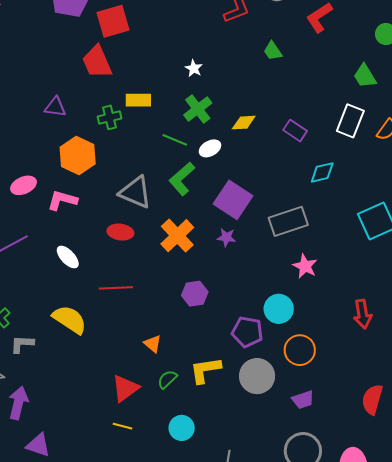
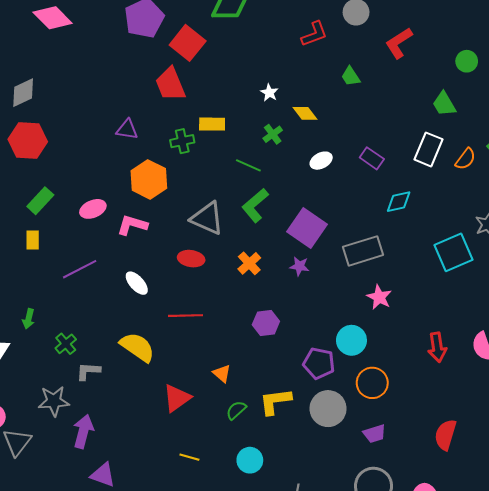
red square: (113, 21) -> (188, 43), turned -36
green cross: (198, 109) -> (273, 134), size x0.7
yellow diamond: (244, 123) -> (305, 113), moved, turned 55
white ellipse: (210, 148) -> (321, 161), moved
orange cross: (177, 236) -> (249, 263), size x0.7
red triangle: (125, 388) -> (177, 398), moved

